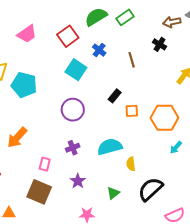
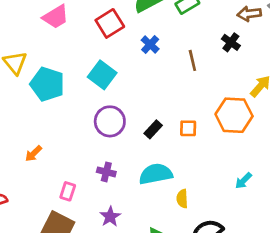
cyan square: (76, 70) -> (102, 75), moved
black rectangle: (115, 96) -> (153, 129), moved
orange hexagon: (164, 118) -> (234, 115), moved
orange arrow: (17, 138) -> (33, 154), size x0.6
purple cross: (73, 148) -> (106, 172), turned 32

